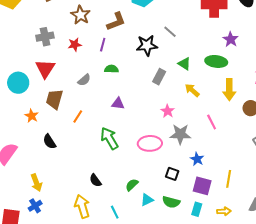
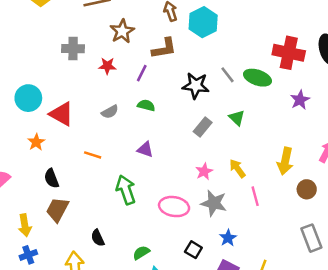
green ellipse: (216, 61) -> (257, 78), moved
red triangle: (45, 69) -> (62, 114), moved, turned -45
yellow arrow: (192, 90) -> (237, 168), moved
brown trapezoid: (54, 99) -> (57, 210), moved
orange line: (78, 117) -> (93, 155), turned 64
blue cross: (35, 206) -> (28, 255), moved

